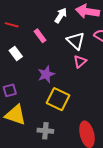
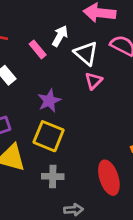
white arrow: (61, 15) -> (60, 36), moved
yellow square: (58, 99) -> (49, 136), moved

